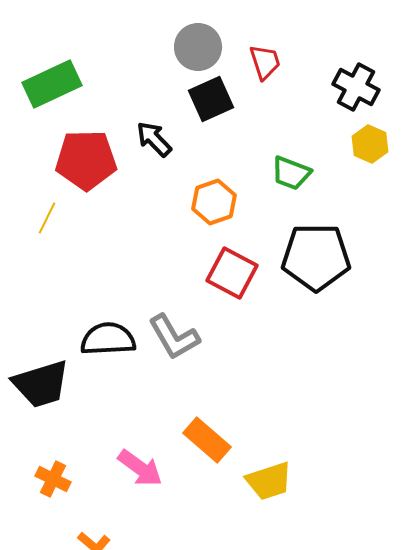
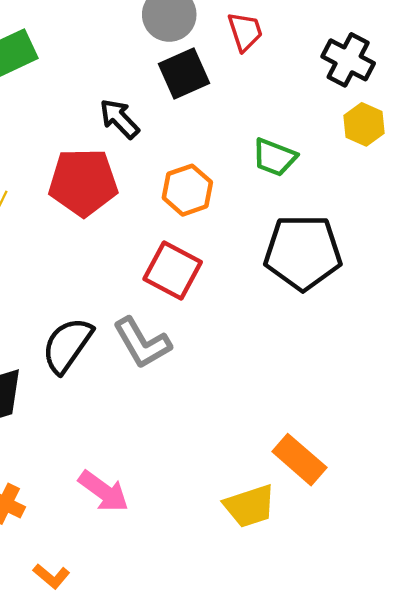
red pentagon: (86, 160) -> (83, 182), moved
red square: (232, 273) -> (173, 270), moved
black semicircle: (108, 339) -> (67, 345), turned -52
orange rectangle: (207, 440) -> (299, 460), moved

